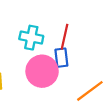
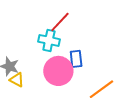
red line: (64, 37) -> (60, 22), moved, turned 30

